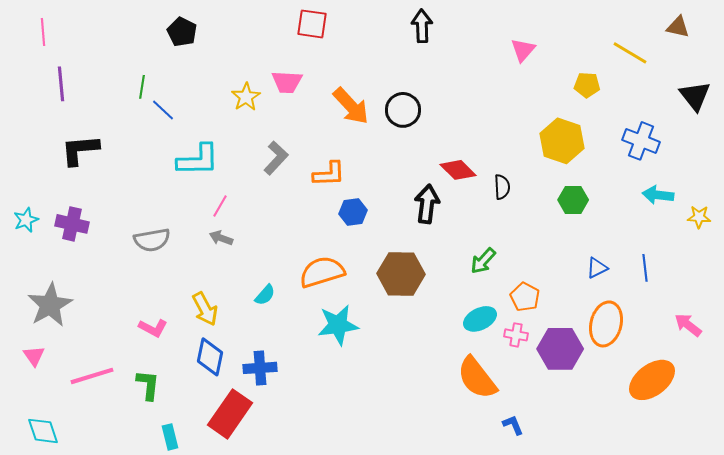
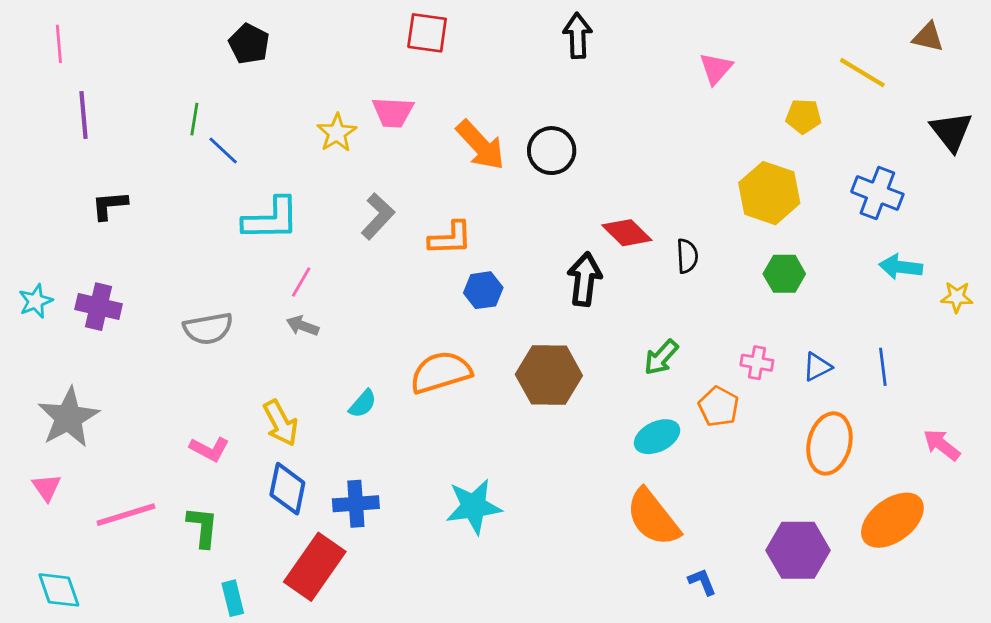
black L-shape: (80, 150) -> (109, 205), size x0.7
cyan star: (338, 325) -> (474, 506), moved
pink cross: (516, 335) -> (757, 363), moved
purple hexagon: (560, 349) -> (798, 550), moved

